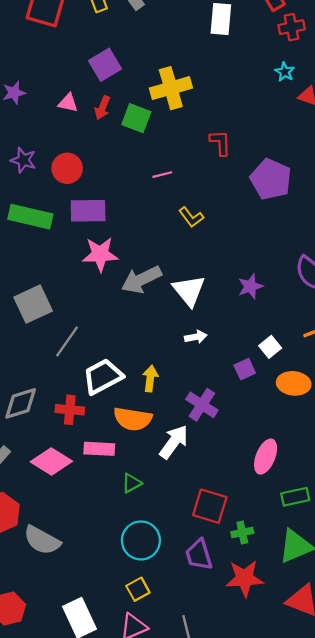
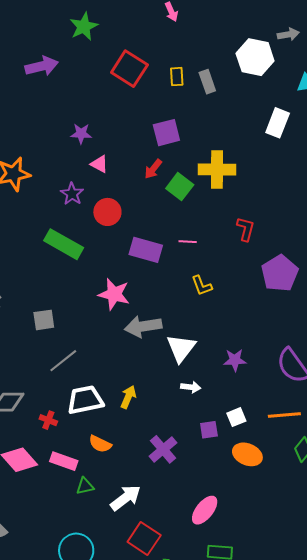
pink triangle: (68, 103) -> (99, 164), moved
purple rectangle: (88, 211) -> (146, 250), moved
gray square: (33, 304) -> (44, 320), size x0.7
white arrow: (196, 337) -> (191, 387), moved
yellow arrow: (150, 379) -> (128, 397), moved
red cross: (70, 410) -> (48, 420), size x0.7
orange semicircle: (133, 419) -> (100, 444), size x0.7
white arrow: (174, 442) -> (126, 498), moved
green triangle: (132, 483) -> (85, 486), moved

